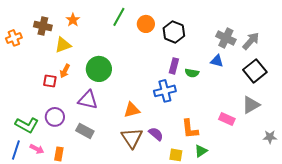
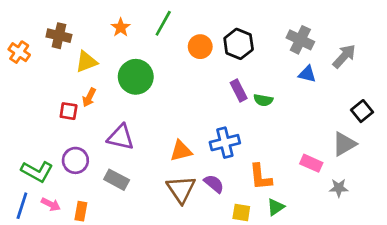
orange star: (73, 20) -> (121, 27), moved
orange circle: (146, 24) -> (200, 47), moved
orange cross: (14, 38) -> (19, 52), turned -35
gray cross: (226, 38) -> (300, 40), moved
blue triangle: (217, 61) -> (307, 74), moved
purple rectangle: (174, 66) -> (239, 91), turned -42
green circle: (99, 69) -> (136, 77), moved
black square: (255, 71) -> (362, 111), moved, size x0.7
blue cross: (165, 91) -> (225, 143), moved
gray star: (270, 137) -> (339, 188), moved

